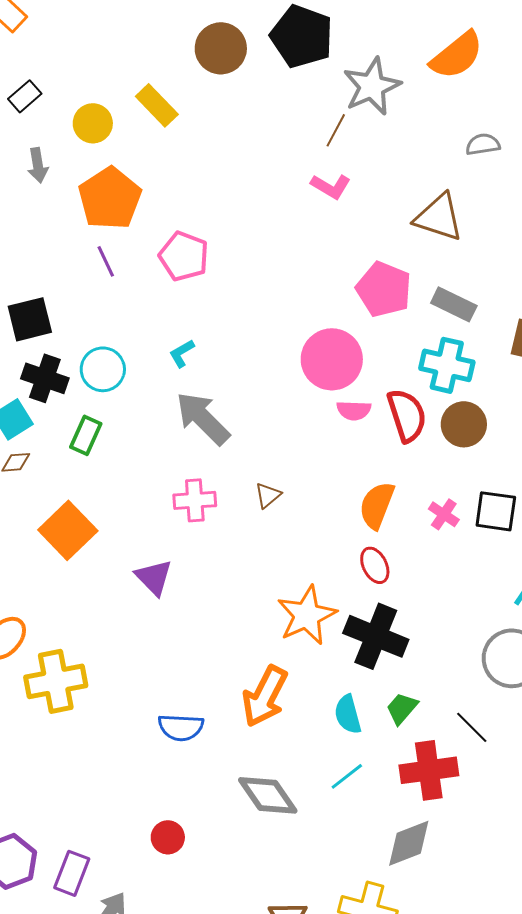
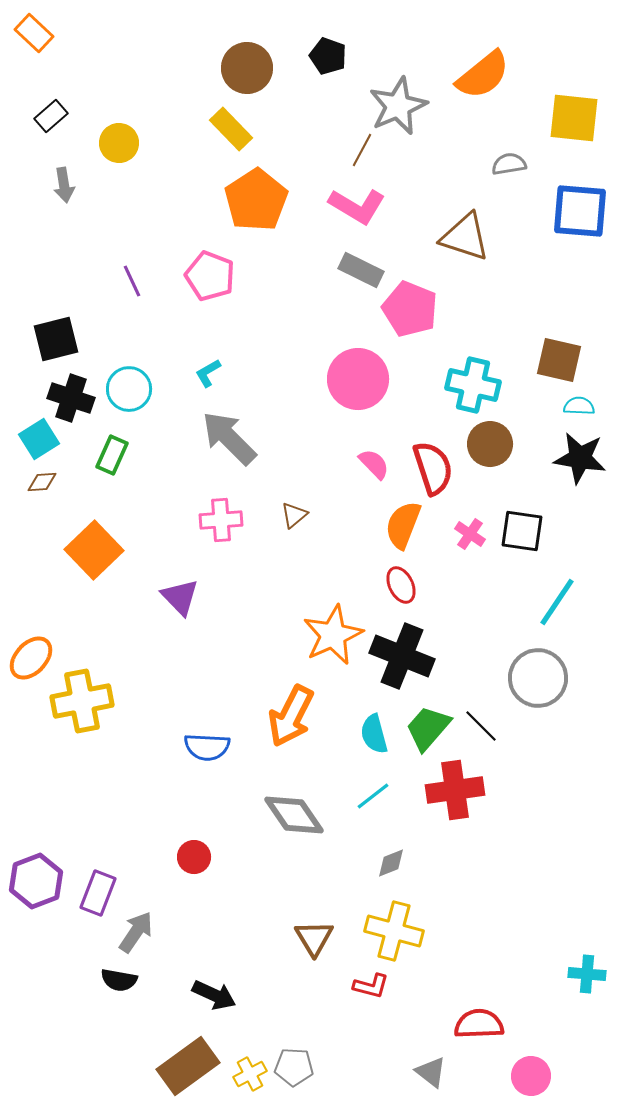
black pentagon: (302, 36) -> (328, 56), size x0.6
yellow rectangle: (157, 105) -> (231, 129), moved
pink L-shape: (331, 186) -> (357, 206), size x1.4
orange pentagon: (110, 198) -> (256, 200), moved
gray rectangle: (454, 304) -> (361, 270), moved
pink semicircle: (354, 410) -> (374, 464), moved, turned -136
red semicircle: (407, 415) -> (433, 468), moved
green trapezoid: (402, 708) -> (428, 728), size x1.4
black line: (472, 727) -> (481, 726), moved
gray diamond: (409, 843) -> (391, 863), moved, size x0.6

